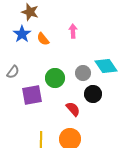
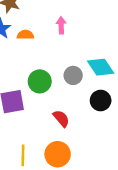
orange semicircle: (43, 39) -> (25, 35), turned 128
black circle: (93, 94) -> (101, 101), moved

